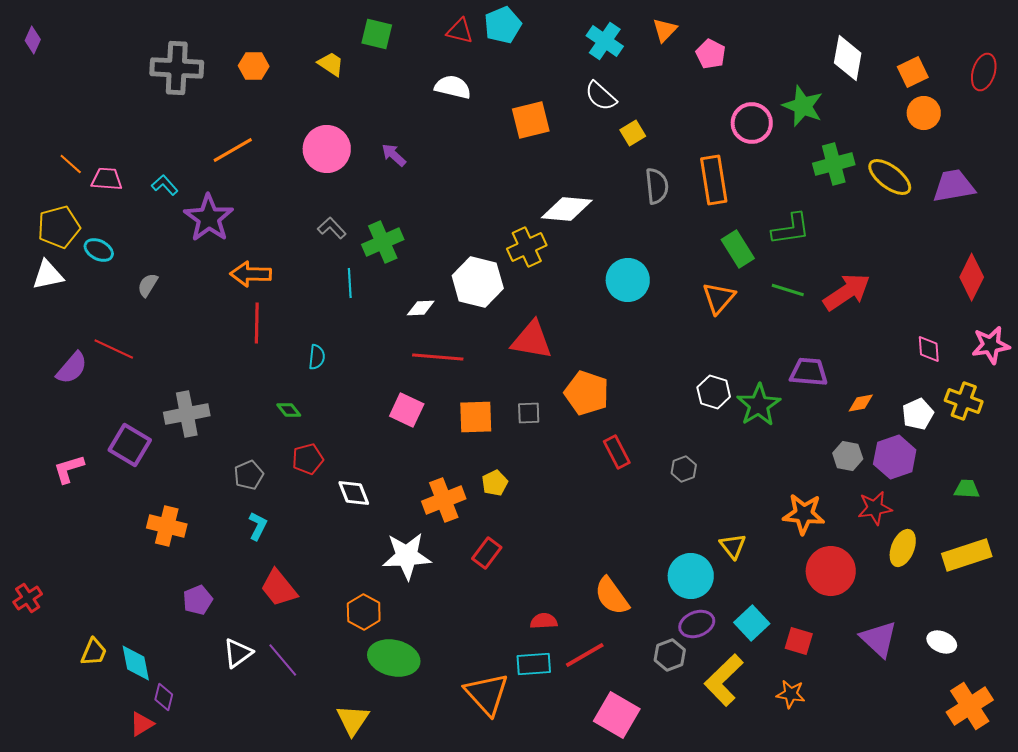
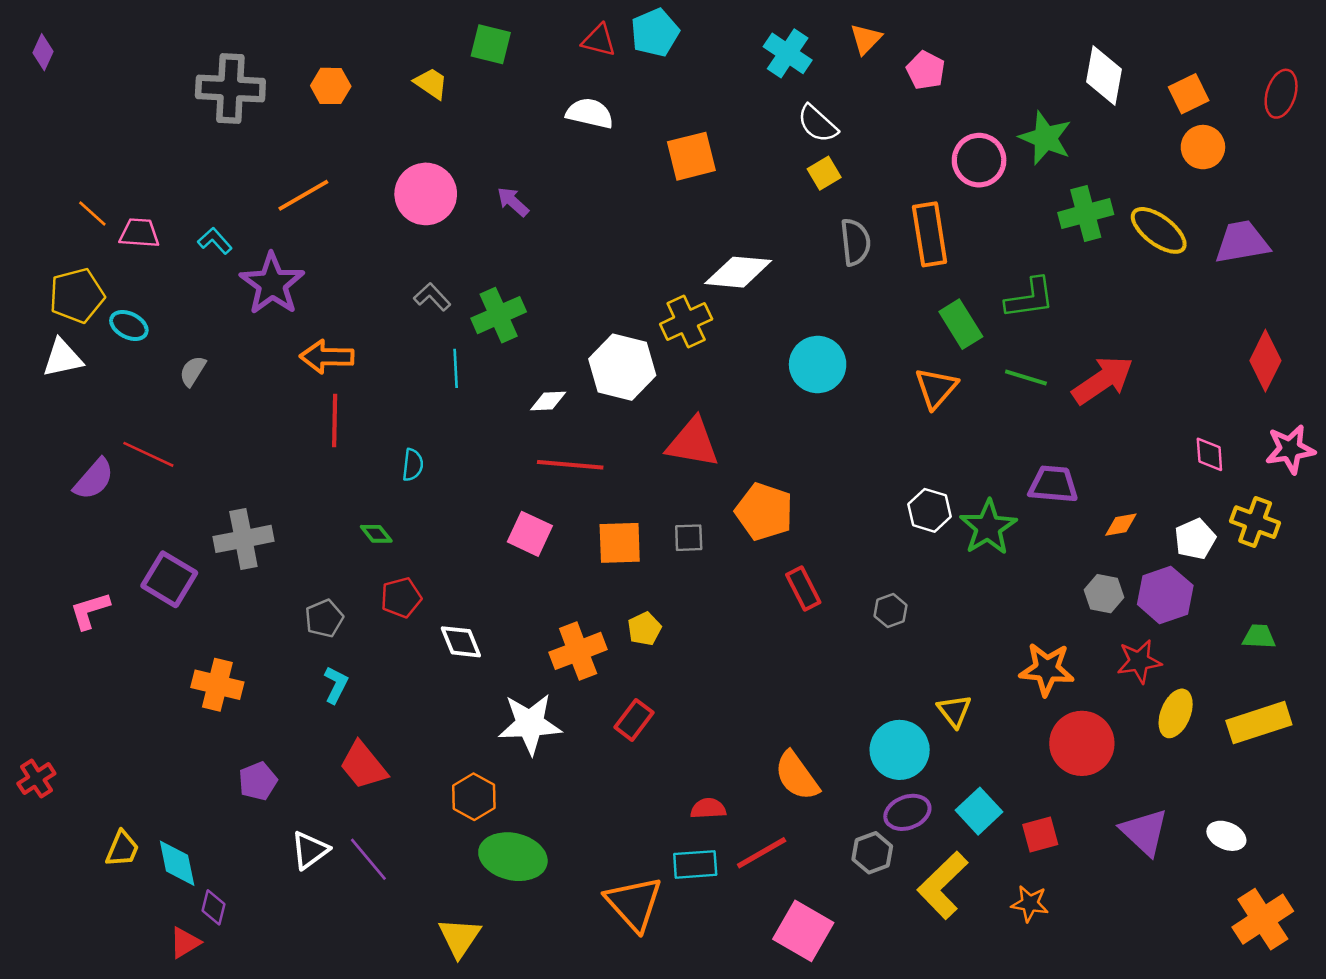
white semicircle: (601, 96) -> (818, 124), moved
red square: (799, 641) -> (1040, 835), turned -32

